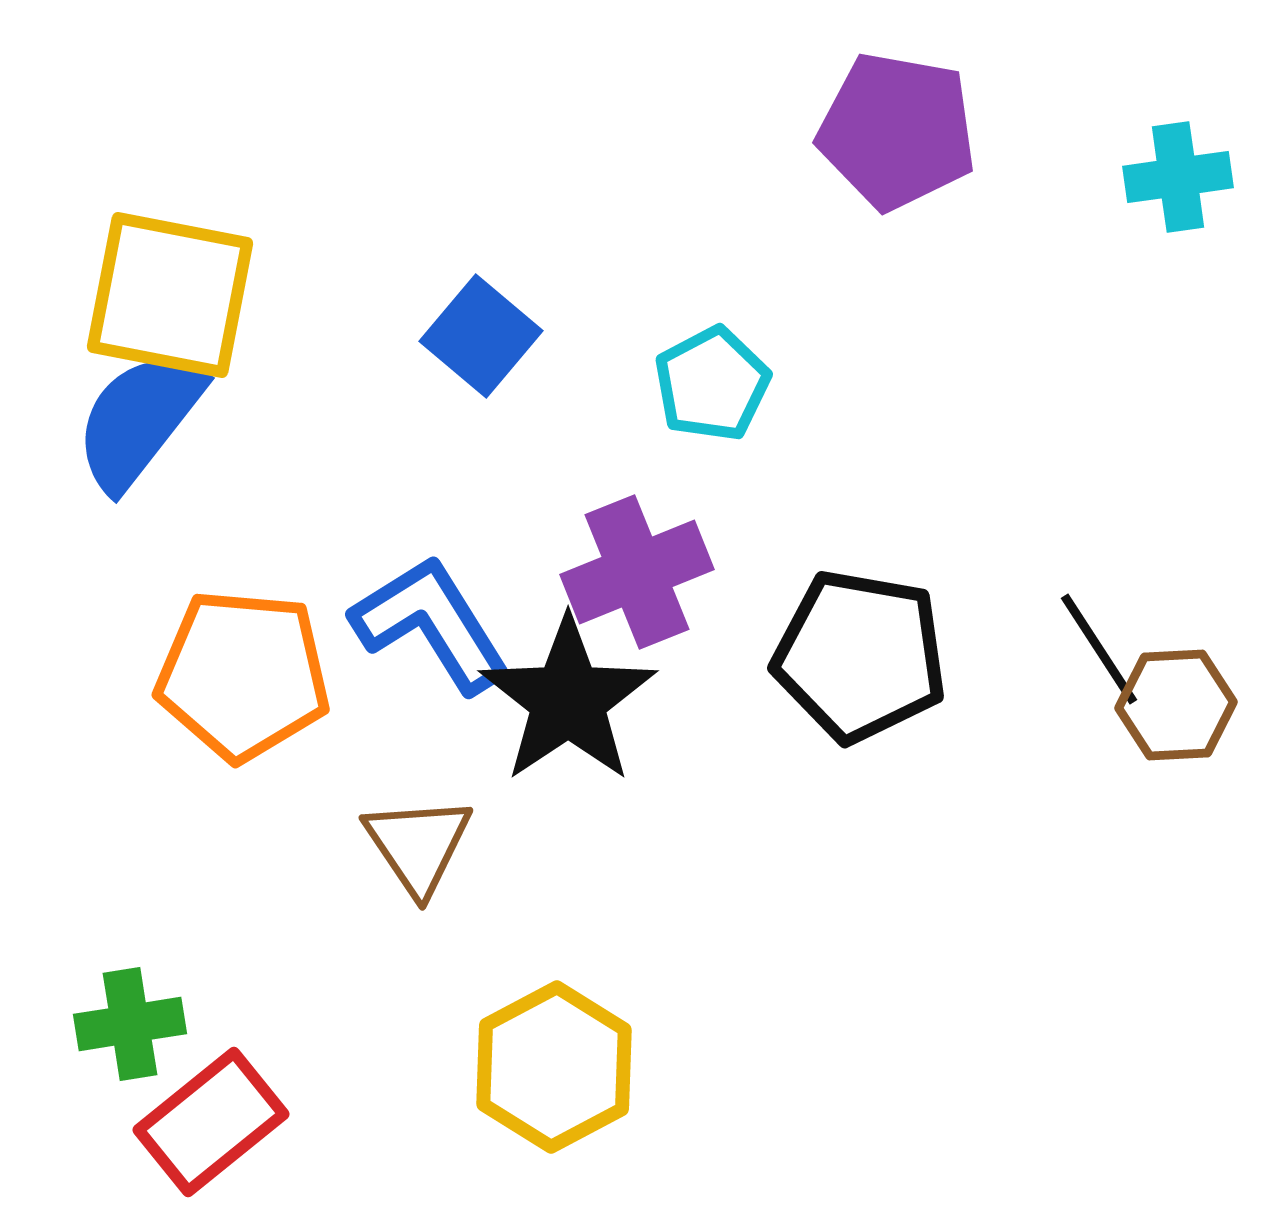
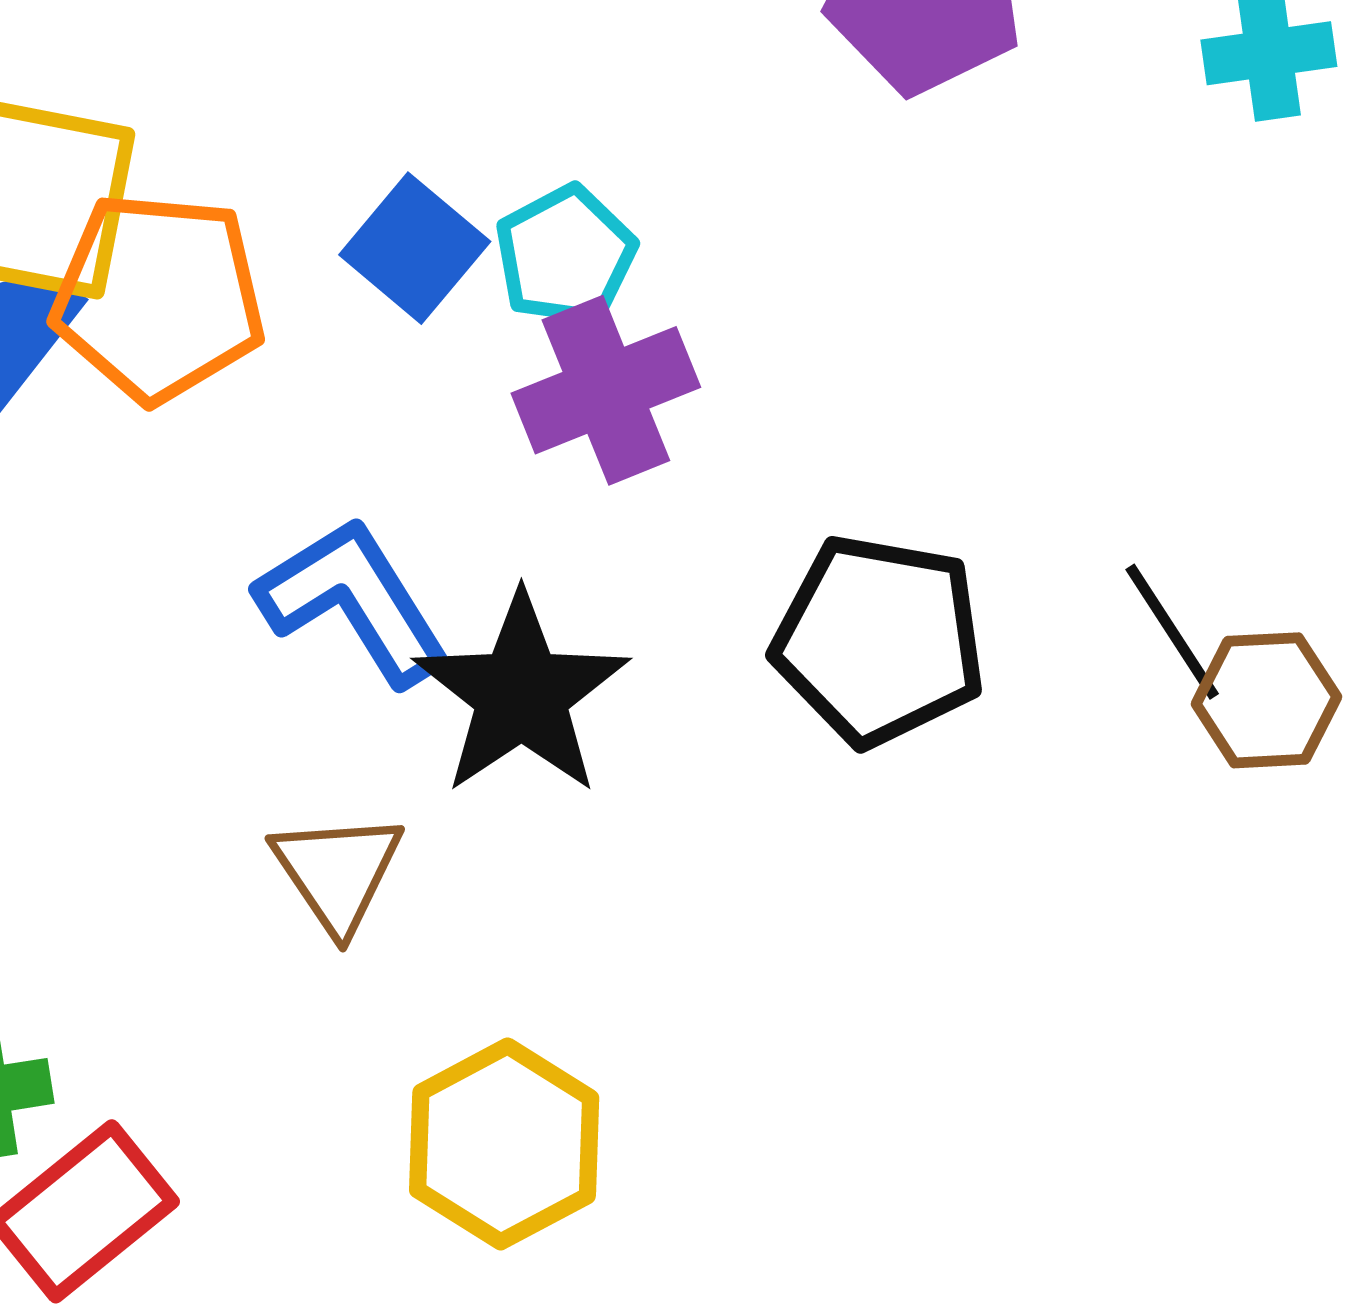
cyan pentagon: (712, 384) -> (565, 255), moved
purple cross: (637, 572) -> (606, 390), moved
orange pentagon: (243, 675) -> (159, 297), moved

